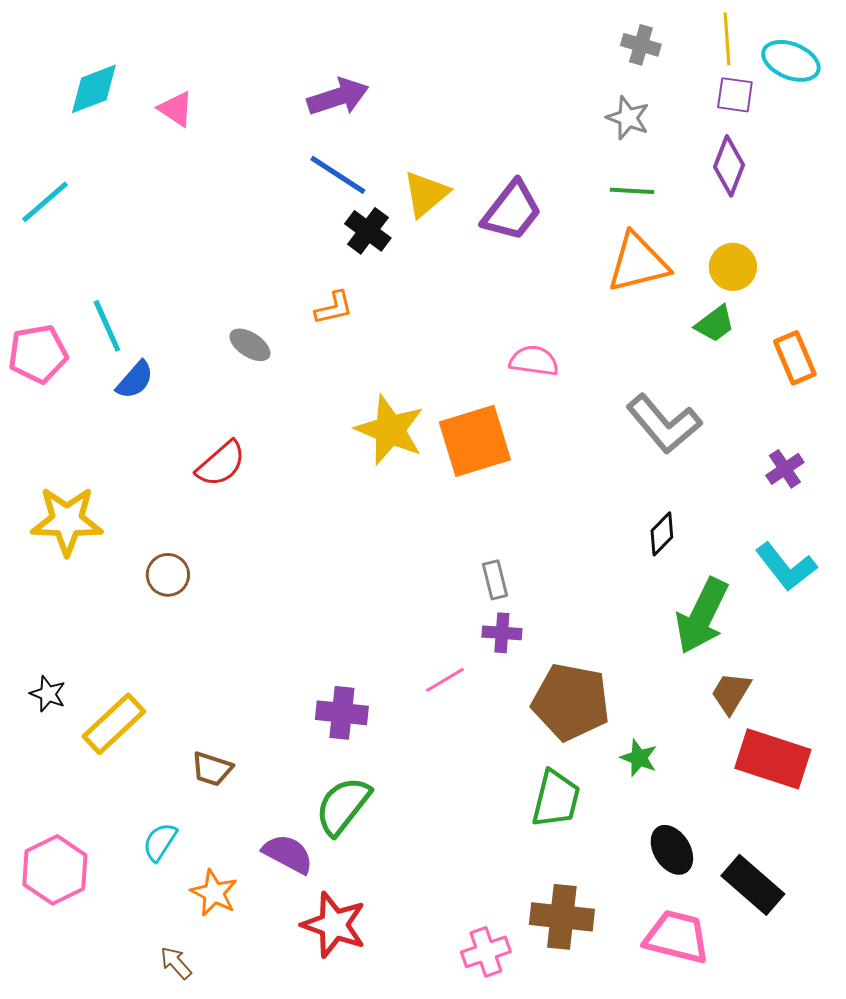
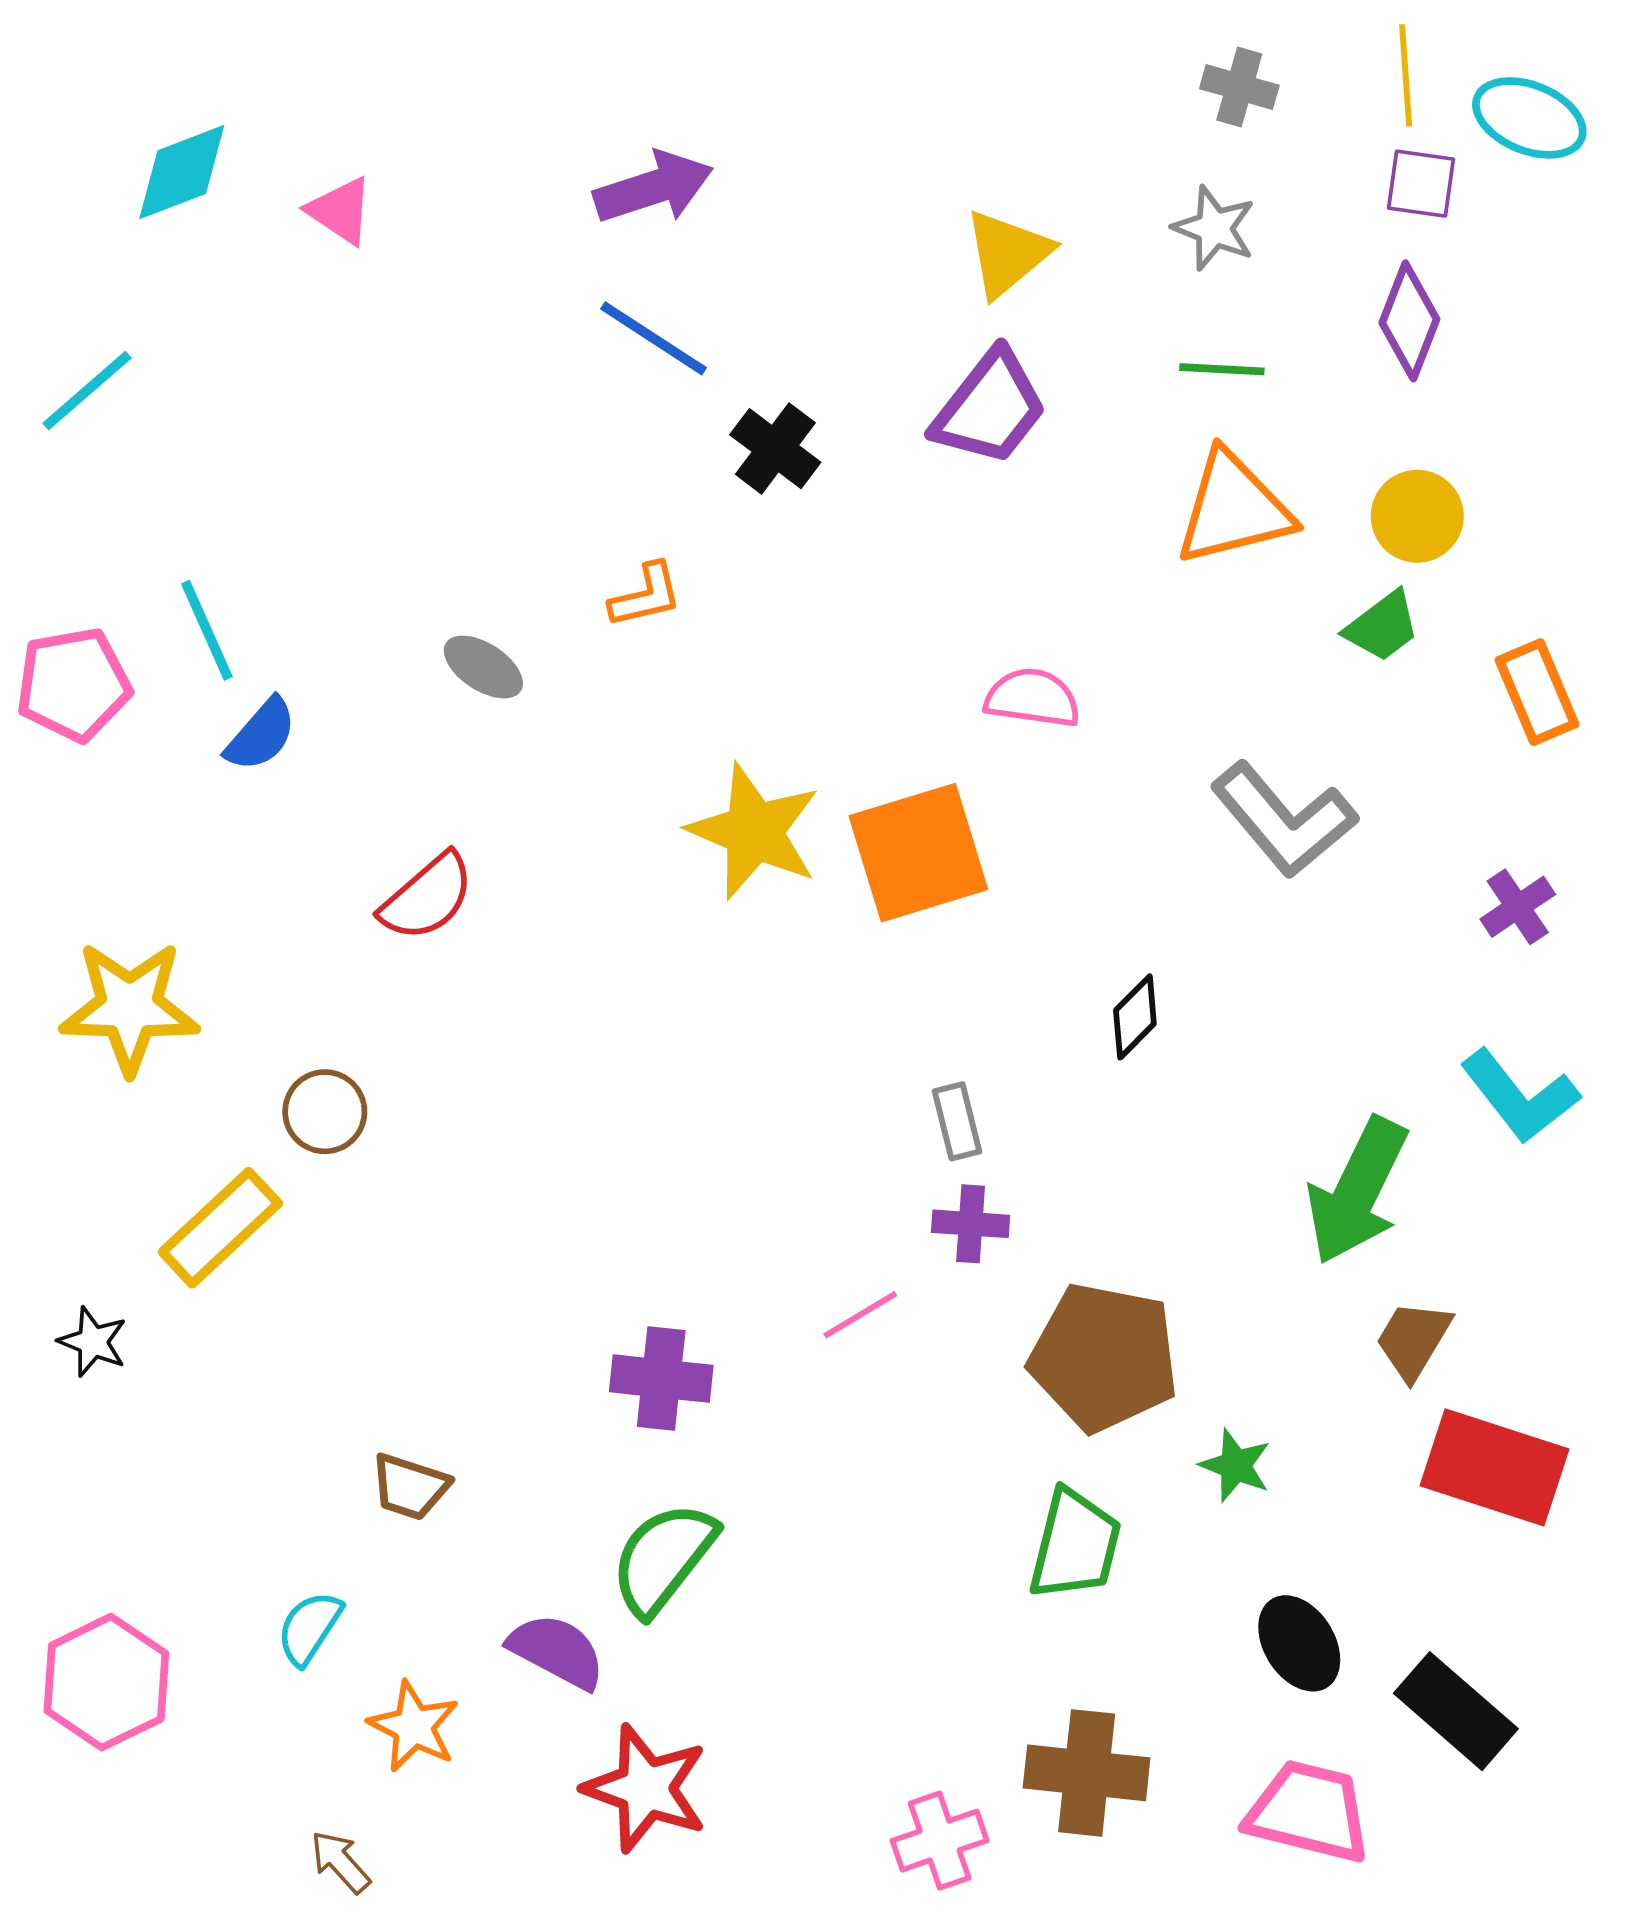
yellow triangle: (426, 194) -> (1007, 253), moved
black cross: (368, 231) -> (775, 449), moved
black diamond: (662, 534) -> (1135, 1017), moved
yellow rectangle: (114, 724) -> (220, 1228), moved

